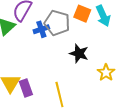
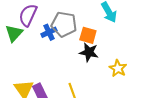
orange square: (82, 14) -> (88, 35), moved

